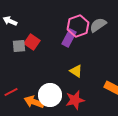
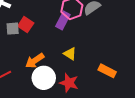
red star: (75, 100) -> (69, 83), turned 30
orange arrow: (34, 102) -> (35, 61), moved, turned -54

